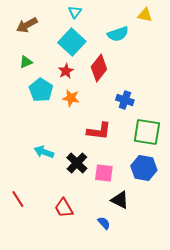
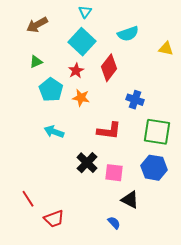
yellow triangle: (145, 15) -> (166, 49), moved
cyan arrow: (44, 152) -> (54, 132), moved
red trapezoid: (64, 208) -> (54, 219), moved, turned -80

